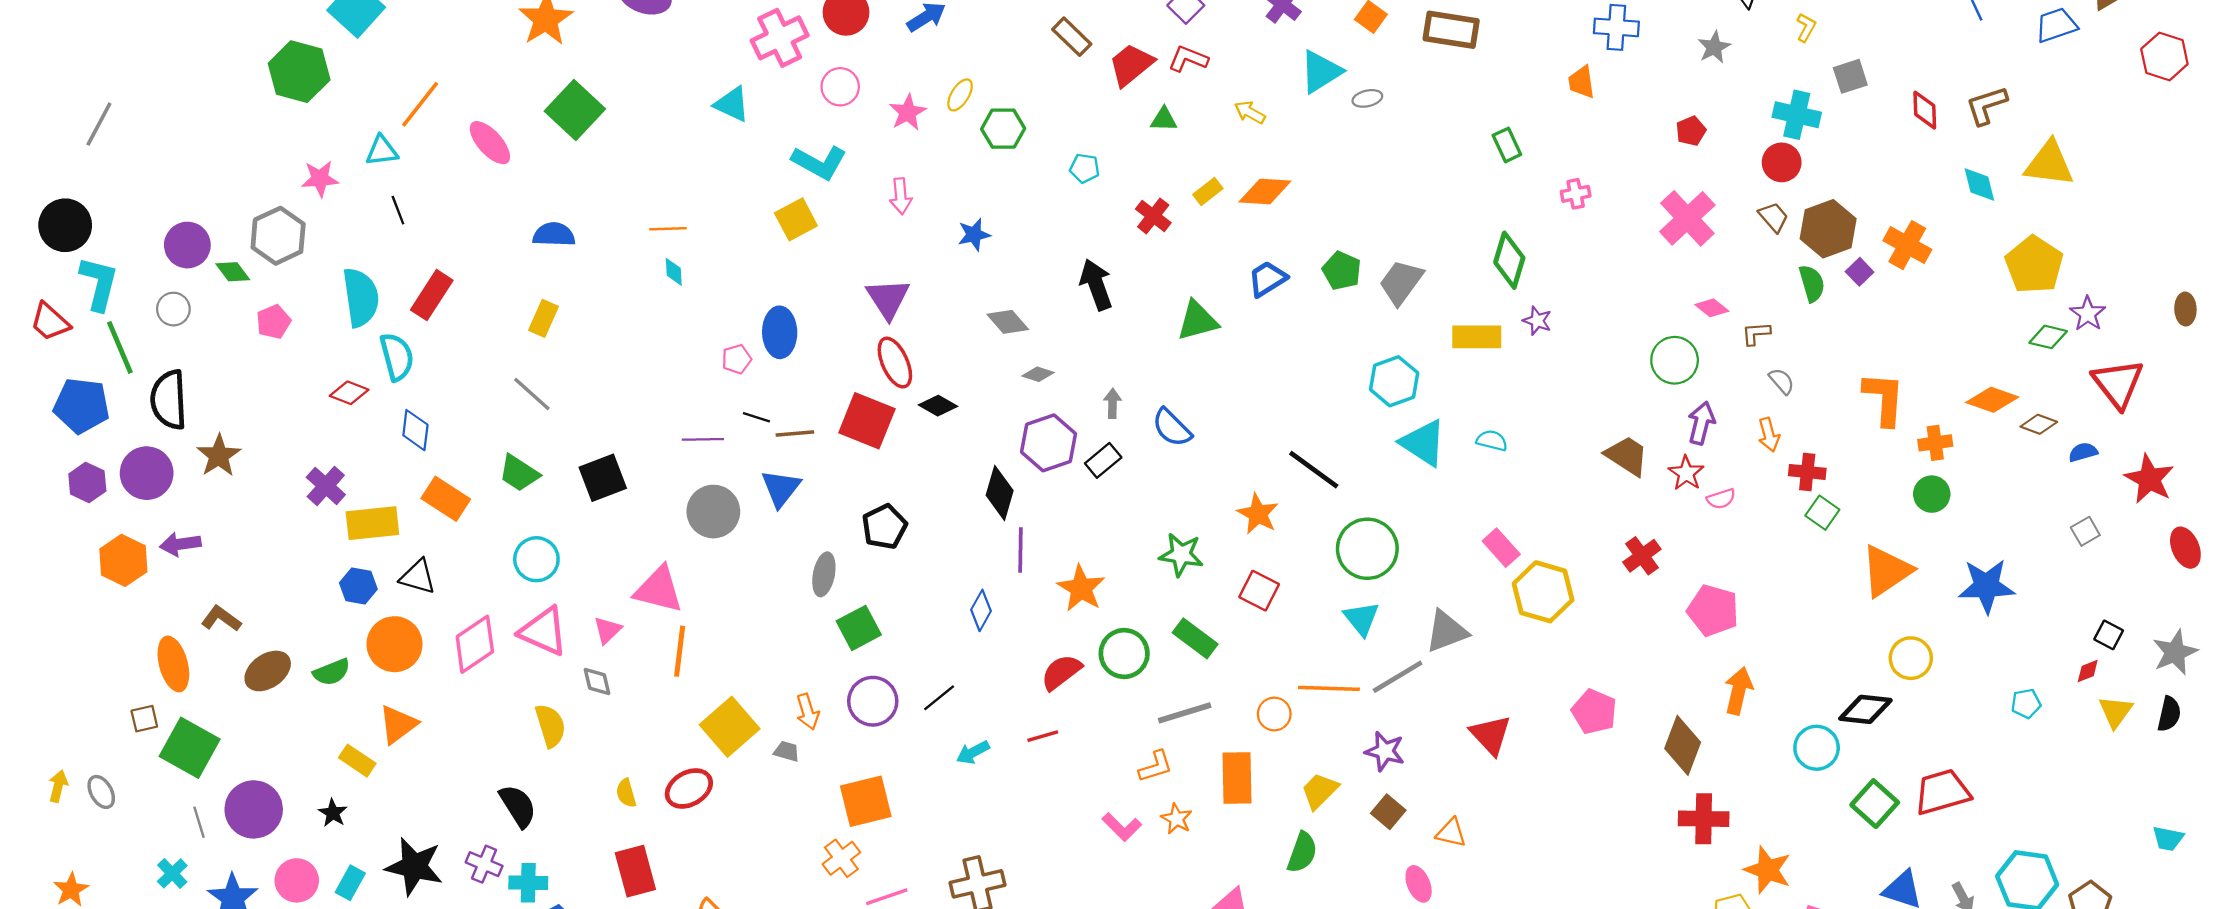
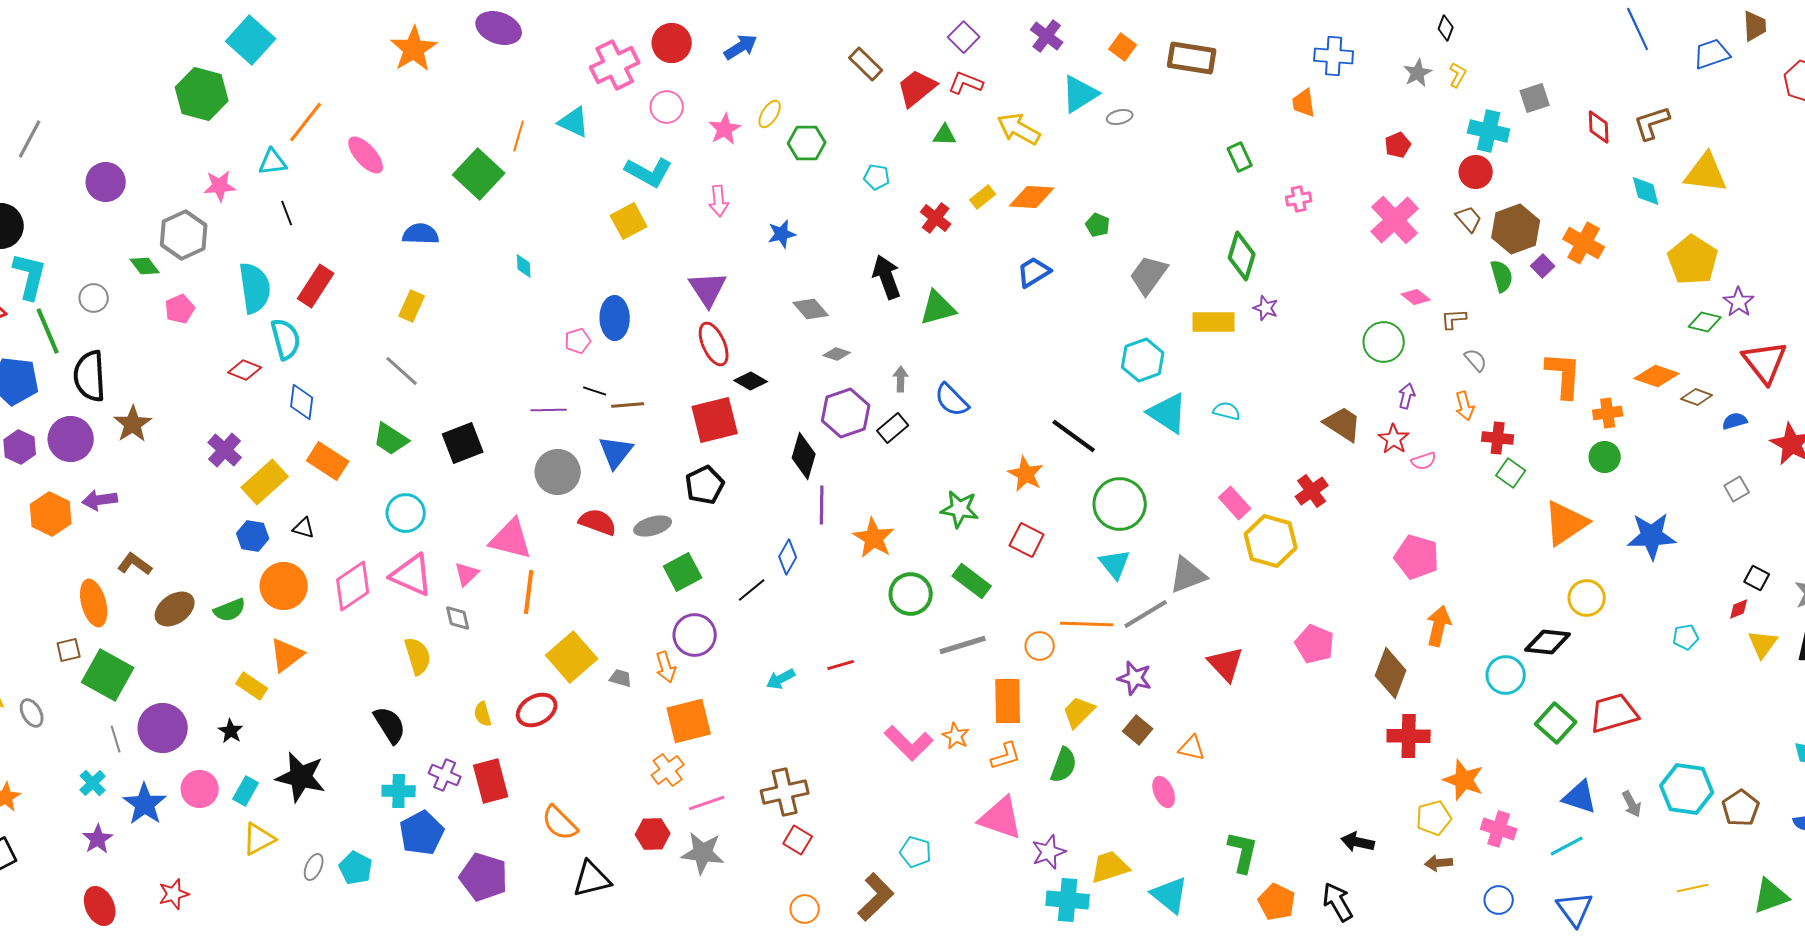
yellow L-shape: (1806, 27) -> (1458, 75), moved
green square: (575, 110) -> (479, 174), moved
yellow arrow: (1250, 112) -> (1019, 129), size x1.6
orange line: (668, 229) -> (519, 136), moved, turned -72
purple circle: (187, 245) -> (106, 182), moved
green pentagon: (1342, 271) -> (1098, 225), moved, size x0.7
green triangle: (1197, 321) -> (938, 308), moved
red square: (867, 421) -> (715, 420), moved, turned -36
purple arrow: (1701, 423) -> (1407, 396), size x0.7
yellow rectangle: (372, 523) -> (265, 482), turned -36
red cross: (1642, 556) -> (1312, 491), moved
gray ellipse: (824, 574) -> (653, 526), turned 63
black triangle: (418, 577) -> (304, 528), size x0.7
red semicircle: (1061, 672) -> (598, 522), moved, turned 57
black line: (939, 698) -> (752, 590), moved
orange arrow: (808, 712) -> (666, 667), moved
orange L-shape: (1156, 766) -> (1006, 756), moved
pink L-shape: (1122, 827) -> (909, 743), size x1.4
purple cross: (484, 864) -> (445, 775), moved

